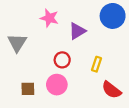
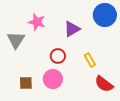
pink star: (49, 18) -> (37, 22), moved
yellow rectangle: (97, 64) -> (90, 60), turned -48

